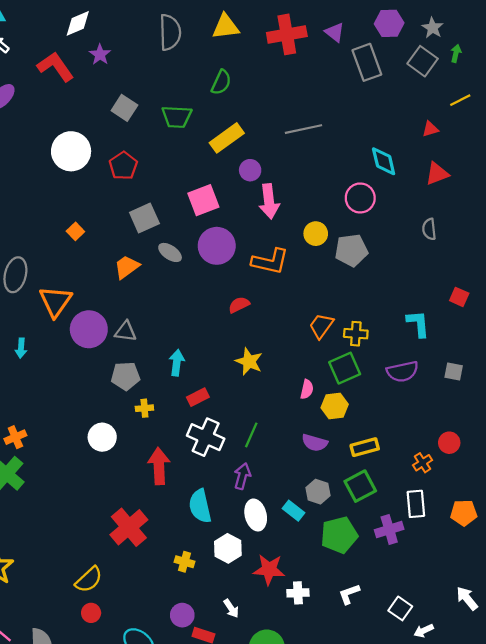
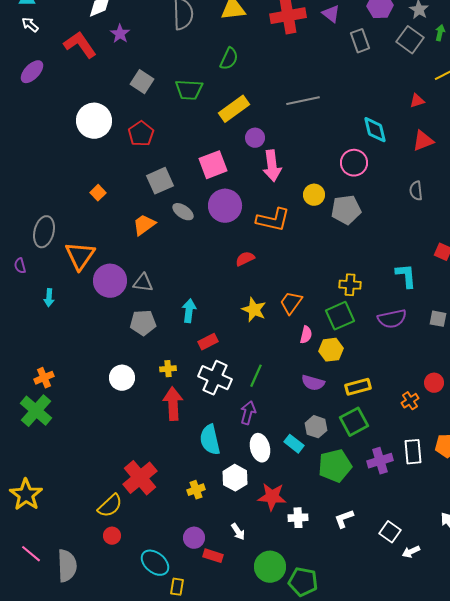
gray rectangle: (367, 62) -> (360, 41), size x0.7
orange trapezoid: (321, 326) -> (291, 303), moved
yellow cross: (144, 408) -> (168, 369), moved
white rectangle: (416, 504) -> (413, 452), moved
red cross: (129, 527) -> (140, 478), moved
yellow cross: (184, 562) -> (196, 490), turned -36

